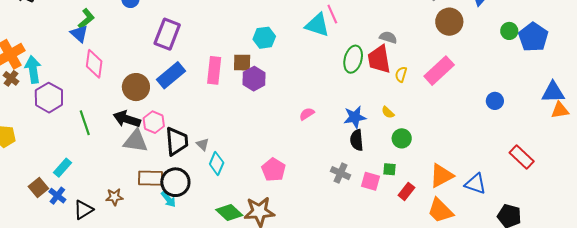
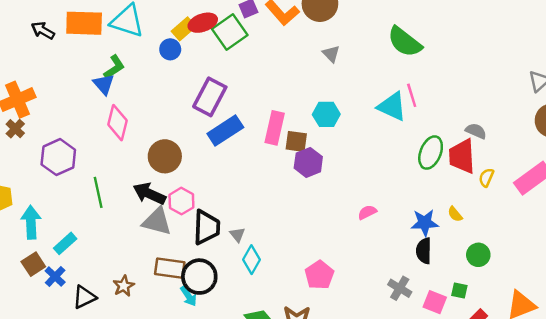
cyan arrow: (33, 69) -> (31, 222), moved
pink rectangle: (214, 70) -> (275, 128), moved
blue rectangle: (171, 75) -> (225, 131), moved
yellow semicircle: (388, 112) -> (455, 214), moved
brown star: (114, 197) -> (124, 286), turned -30

